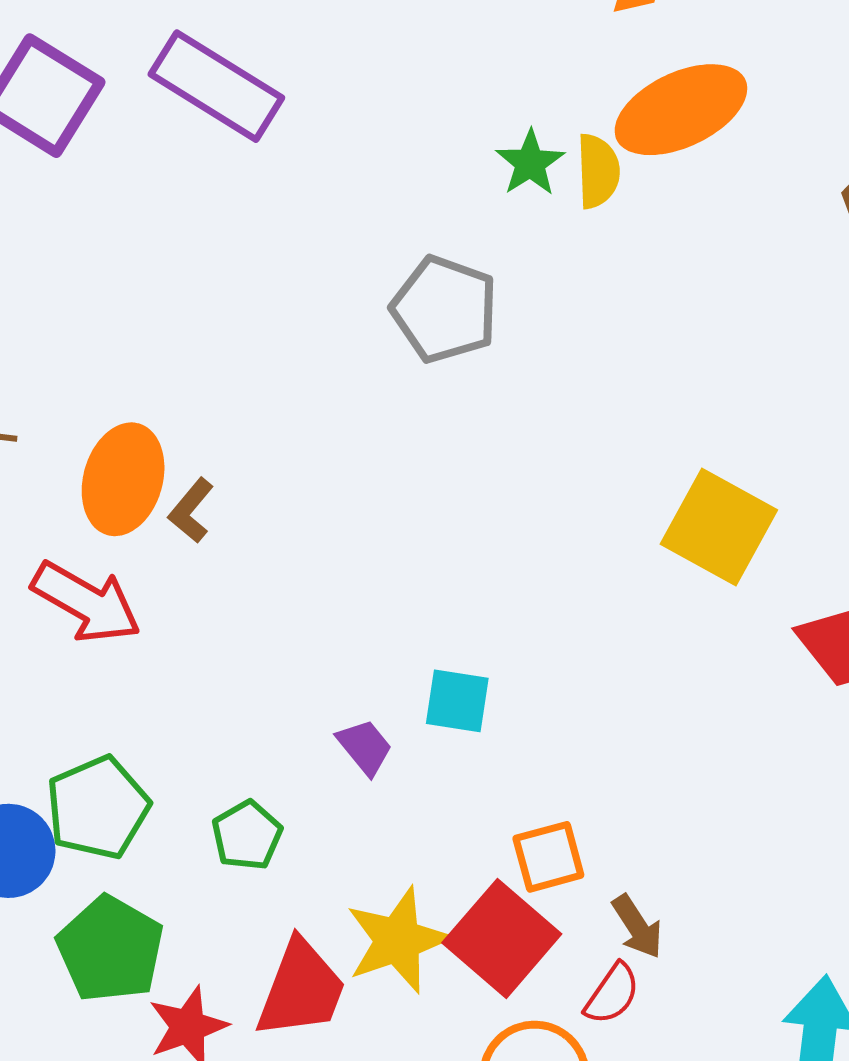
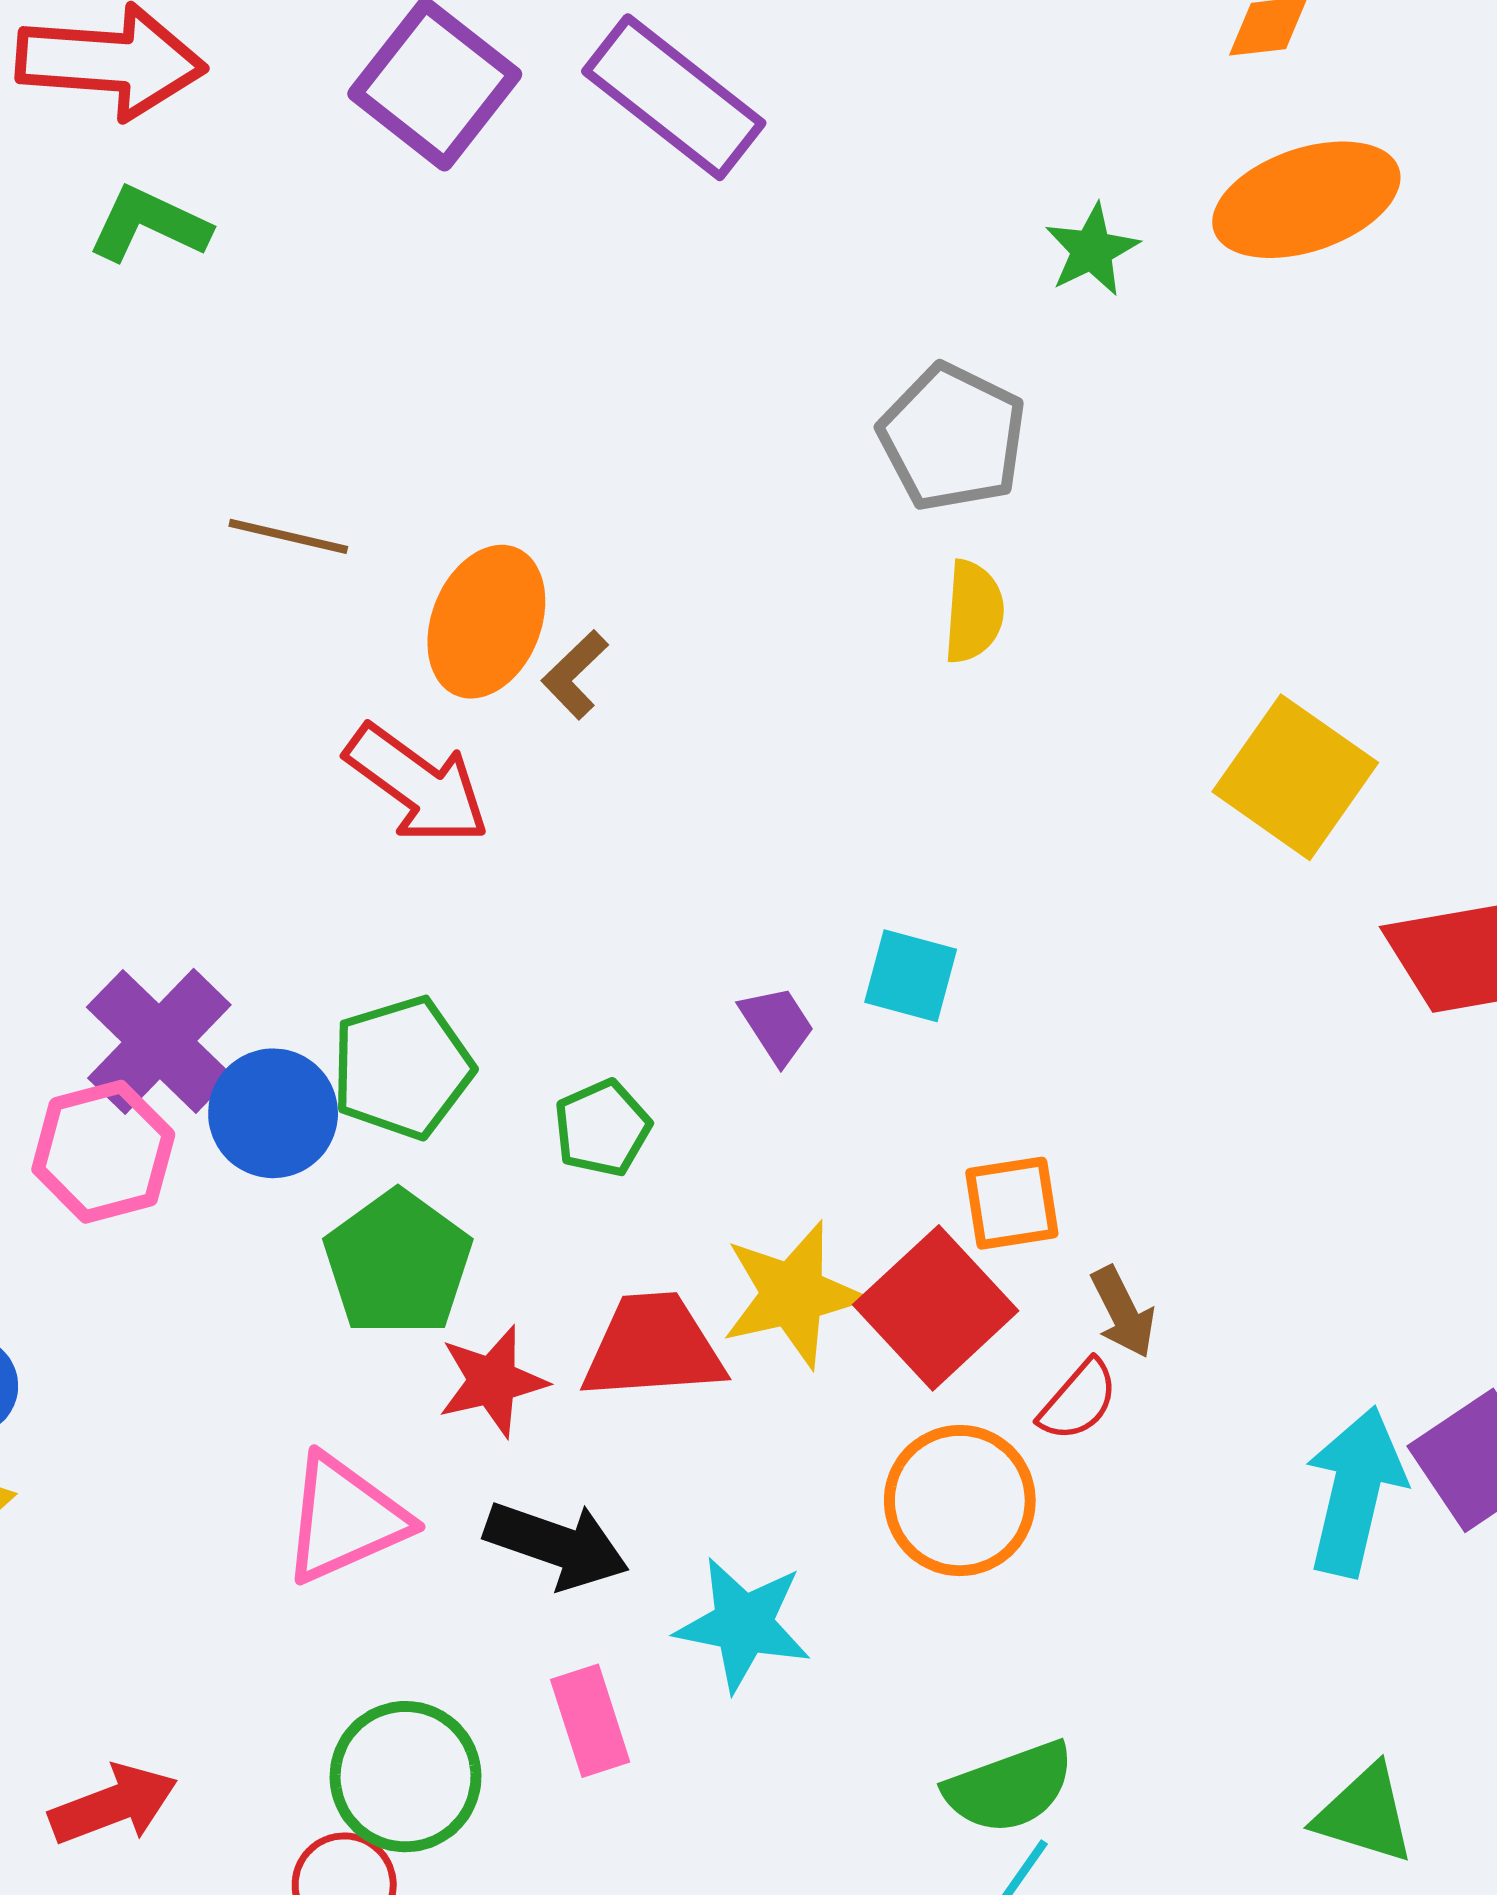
yellow semicircle: (598, 171) -> (974, 612), moved
red trapezoid: (301, 989) -> (653, 1347), turned -121

